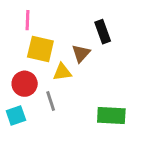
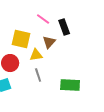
pink line: (27, 20) -> (43, 19), moved, turned -56
gray line: (51, 101) -> (38, 75), moved

